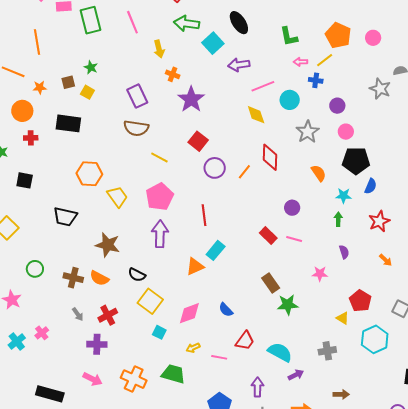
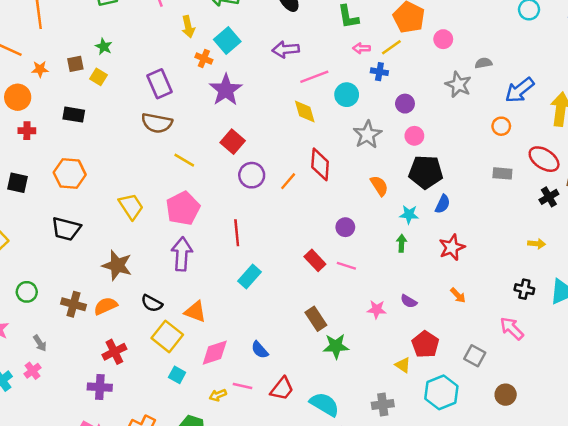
pink circle: (373, 38) -> (443, 39), moved
cyan square: (213, 43) -> (227, 40), moved
black rectangle: (68, 123) -> (74, 115), size x0.7
orange hexagon: (89, 174) -> (70, 174), moved
purple semicircle: (344, 252) -> (409, 301), moved, turned 136
orange triangle: (195, 266) -> (195, 312), moved, turned 42
orange semicircle: (99, 278) -> (106, 306), turned 126
gray arrow: (78, 314) -> (40, 343), moved
pink line: (219, 357) -> (243, 386), moved

